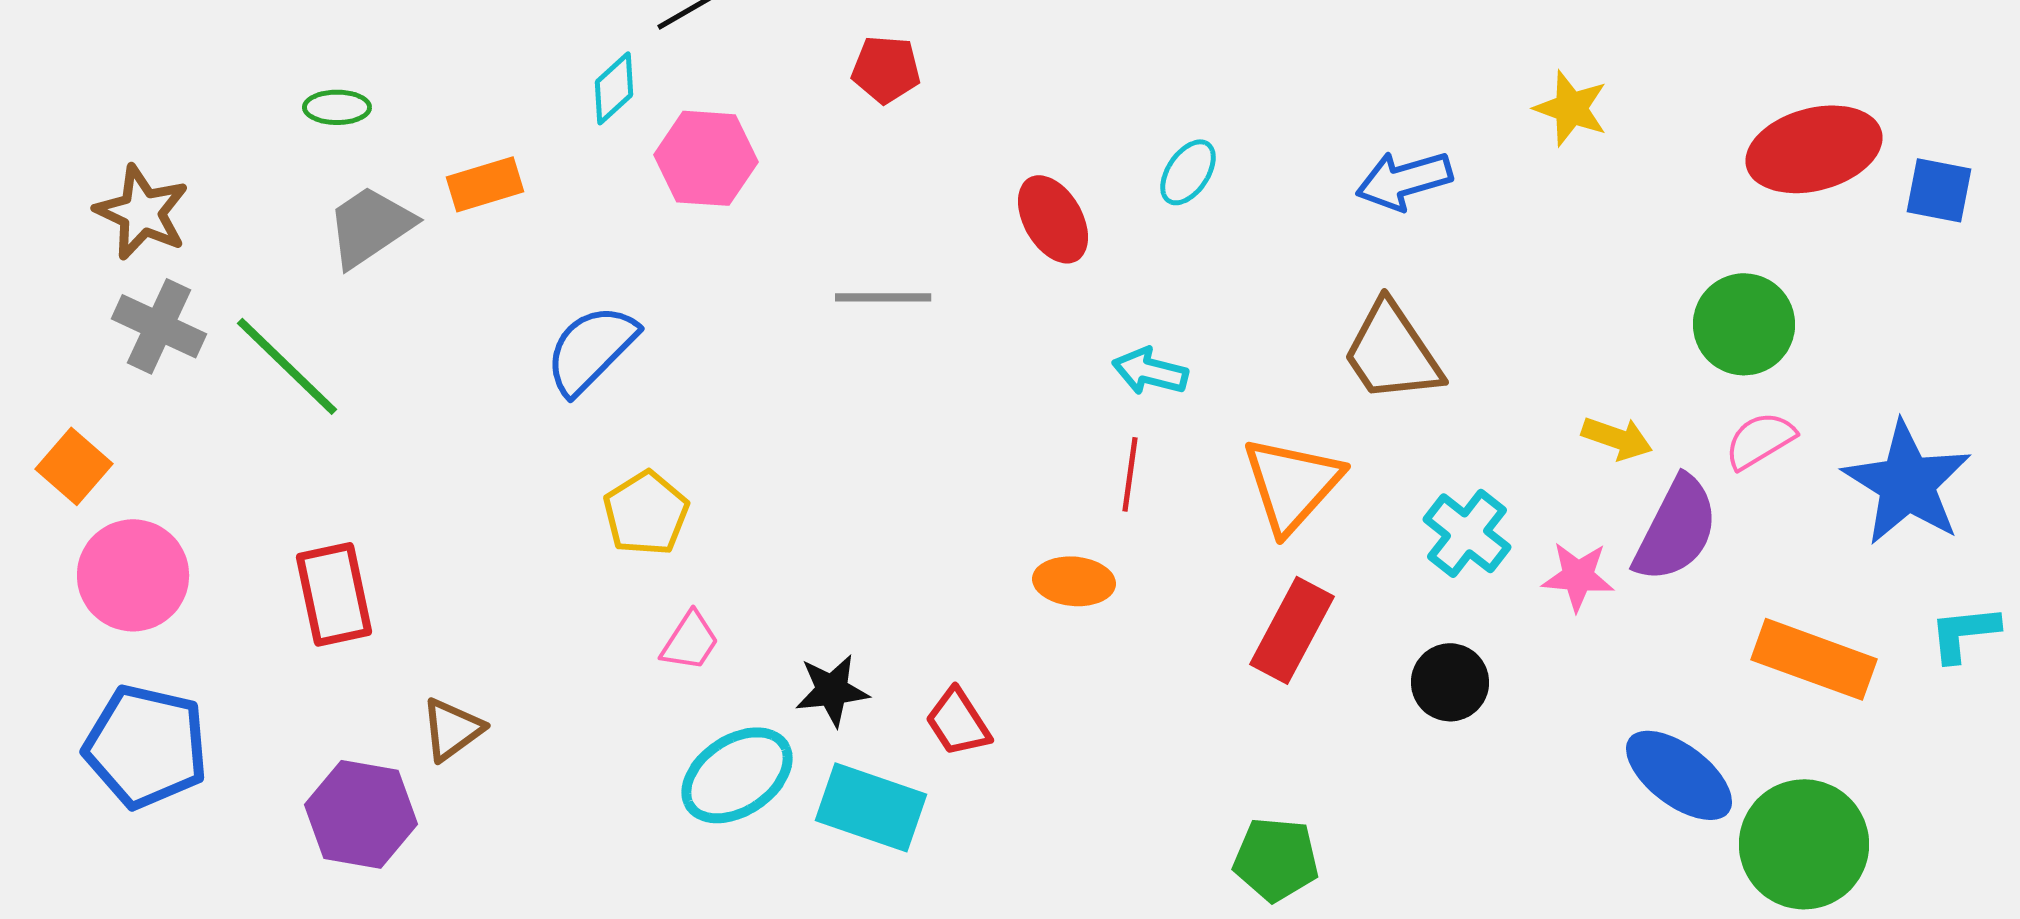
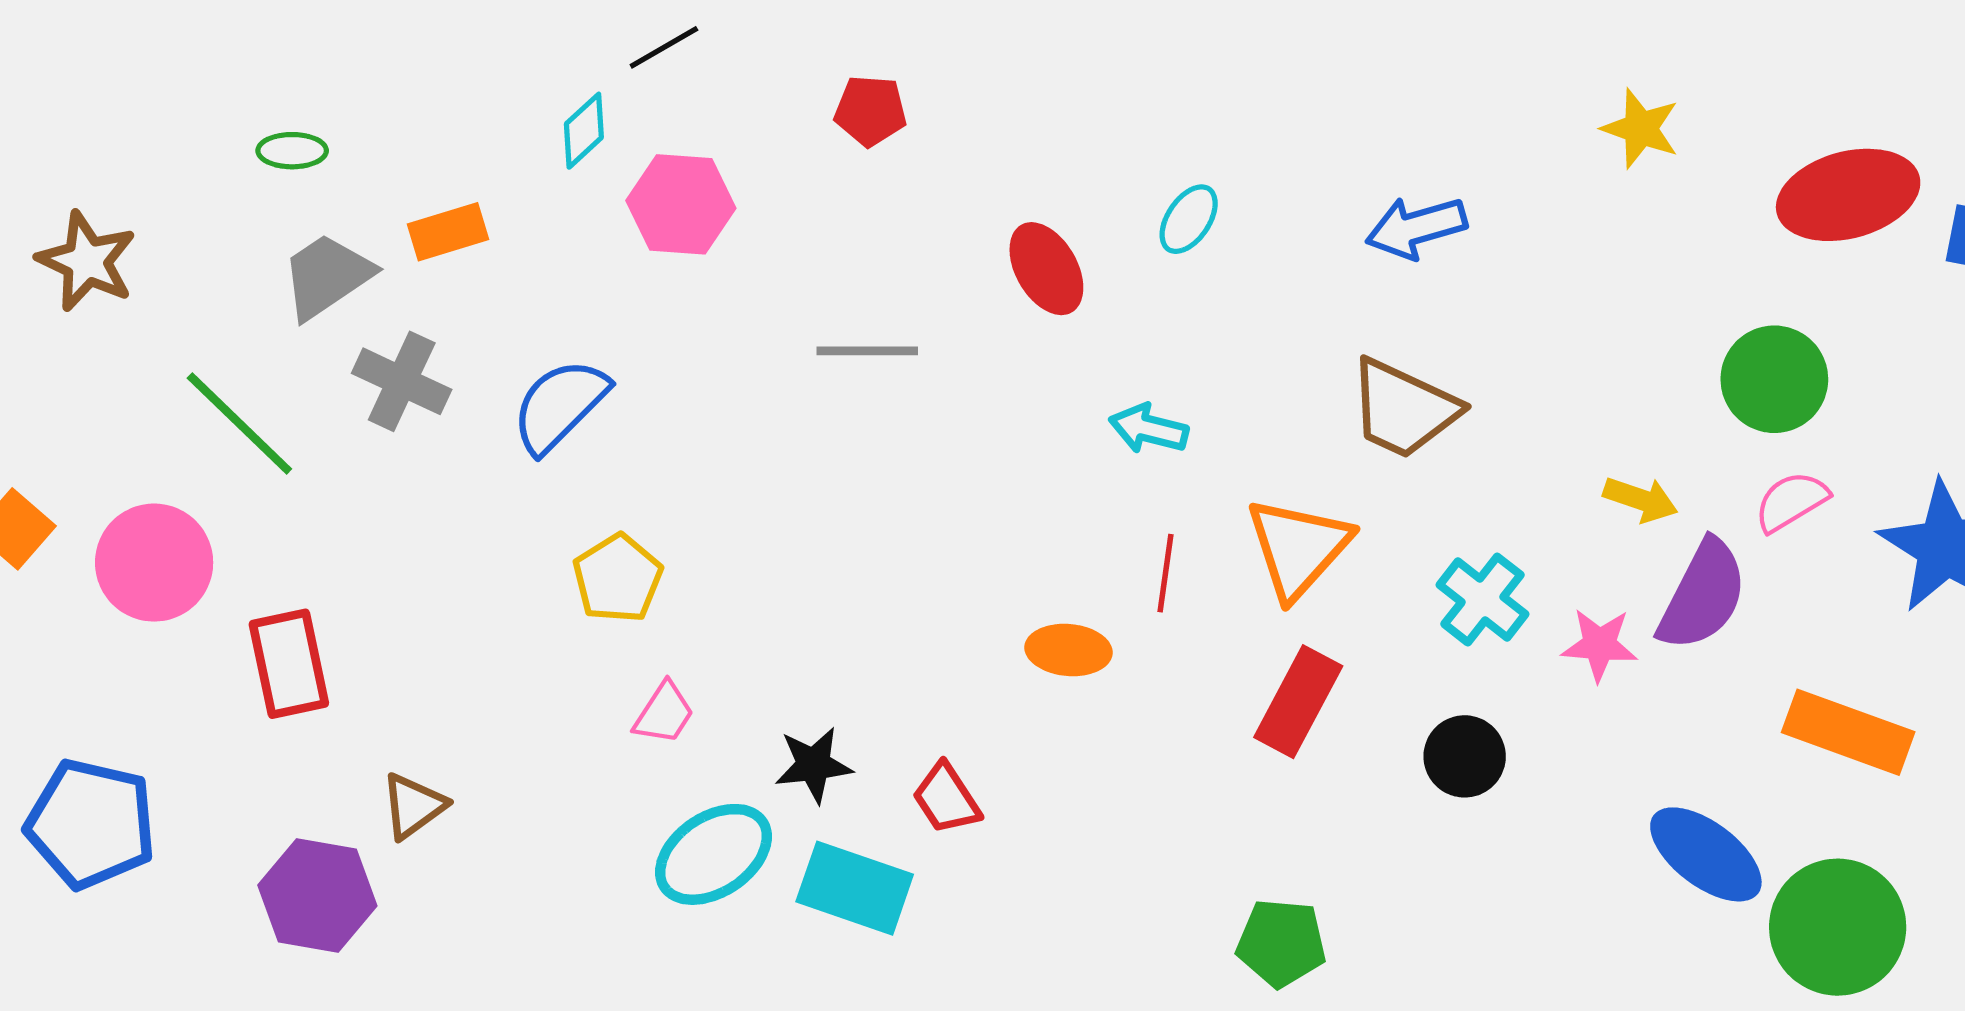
yellow star: (1571, 108) -> (1641, 129), moved
gray cross: (159, 326) -> (402, 381), moved
brown trapezoid: (1392, 352) -> (1404, 409), turned -31
red line: (1130, 474) -> (1165, 573), moved
pink circle: (133, 575) -> (154, 563), moved

